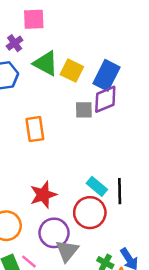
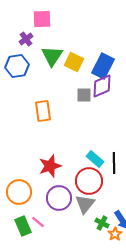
green triangle: (46, 63) -> (52, 56), turned 35
gray triangle: (67, 251) -> (85, 204), moved

